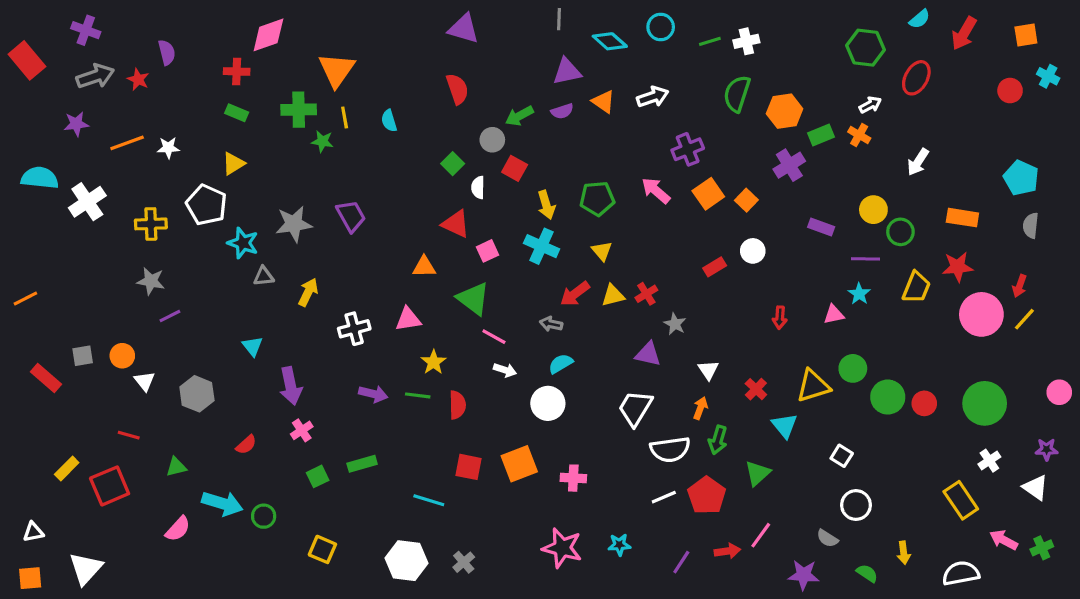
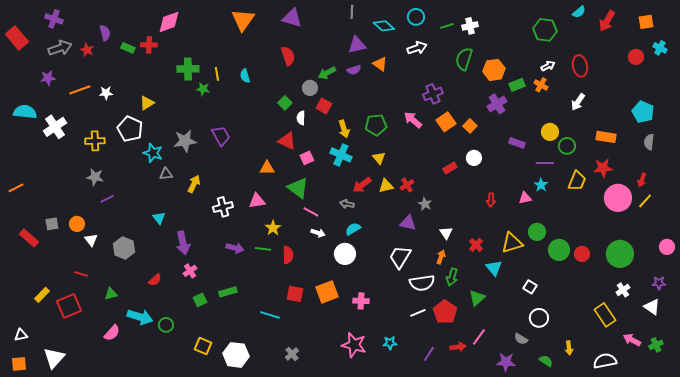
orange triangle: (337, 70) -> (243, 20), moved
red ellipse: (916, 78) -> (580, 66), moved, turned -40
white arrow: (653, 97) -> (417, 48), moved
green rectangle: (237, 113) -> (128, 48), moved
white hexagon: (407, 561) -> (236, 355), moved

